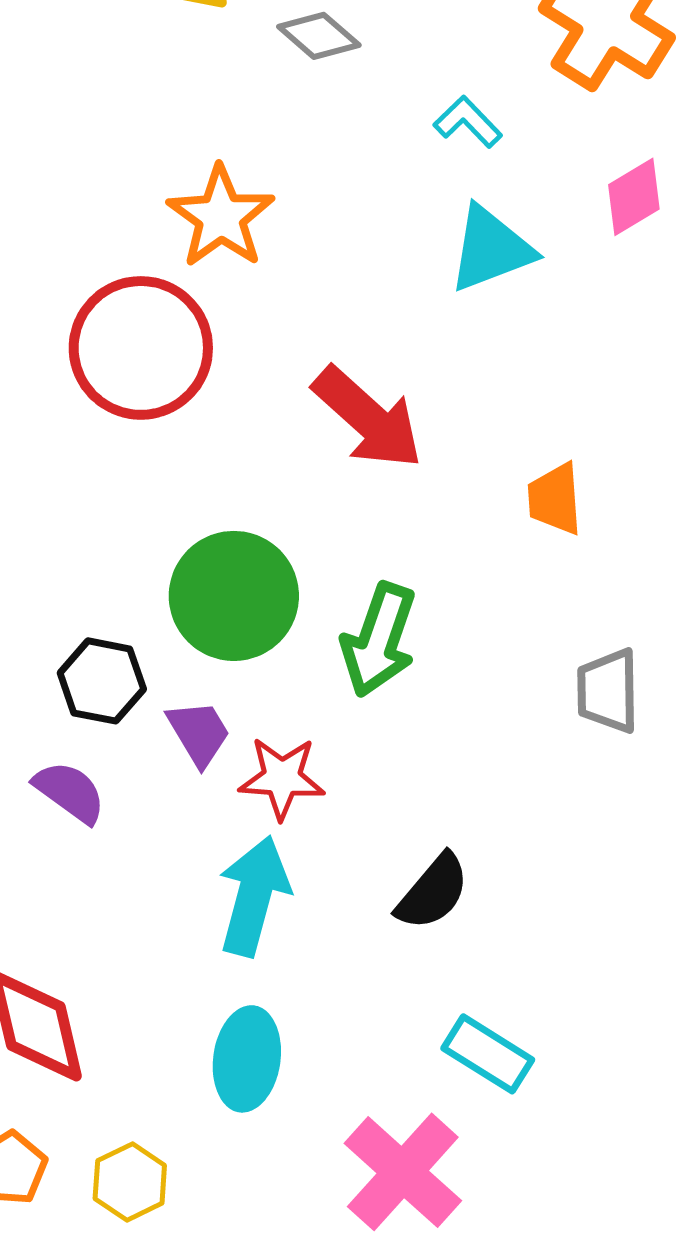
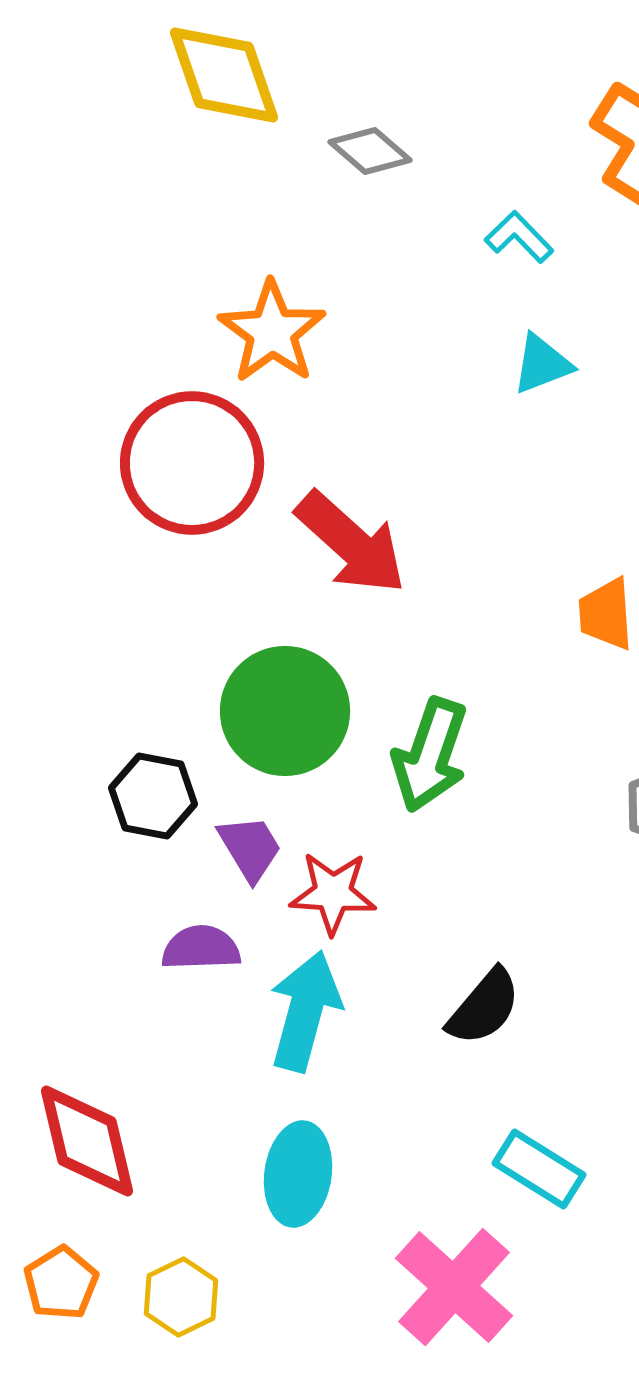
cyan triangle: (491, 249) -> (542, 364), size x0.7
red arrow: (368, 418) -> (351, 543), moved
purple semicircle: (70, 792) -> (201, 948), moved, turned -38

